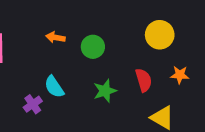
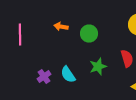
cyan semicircle: (54, 87) -> (68, 74), moved

